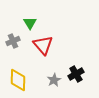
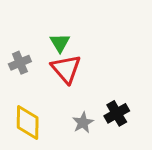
green triangle: (30, 23) -> (60, 43), moved

